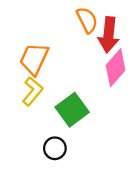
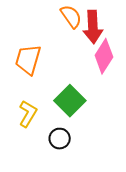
yellow L-shape: (33, 91) -> (28, 114), moved

